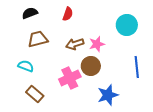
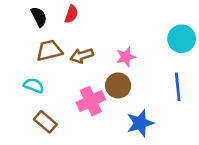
black semicircle: (30, 13) -> (39, 17), turned 84
red semicircle: (68, 14) -> (71, 14), moved
cyan circle: (127, 25) -> (182, 39), moved
brown arrow: (75, 44) -> (82, 56), moved

